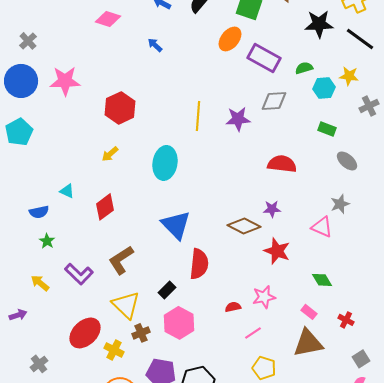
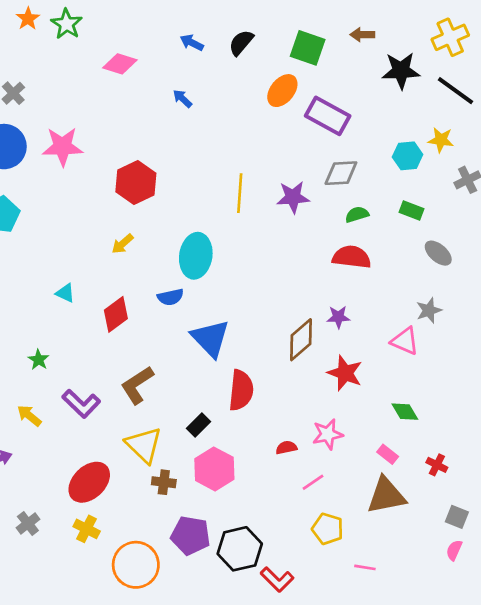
green semicircle: (304, 68) -> (357, 214), moved
blue semicircle: (39, 212) -> (170, 297), moved
brown diamond: (244, 226) -> (301, 340), turned -68
brown cross: (141, 333) -> (164, 482), turned 30
yellow cross: (114, 350) -> (87, 529), moved
gray square: (361, 359) -> (457, 517), turned -36

